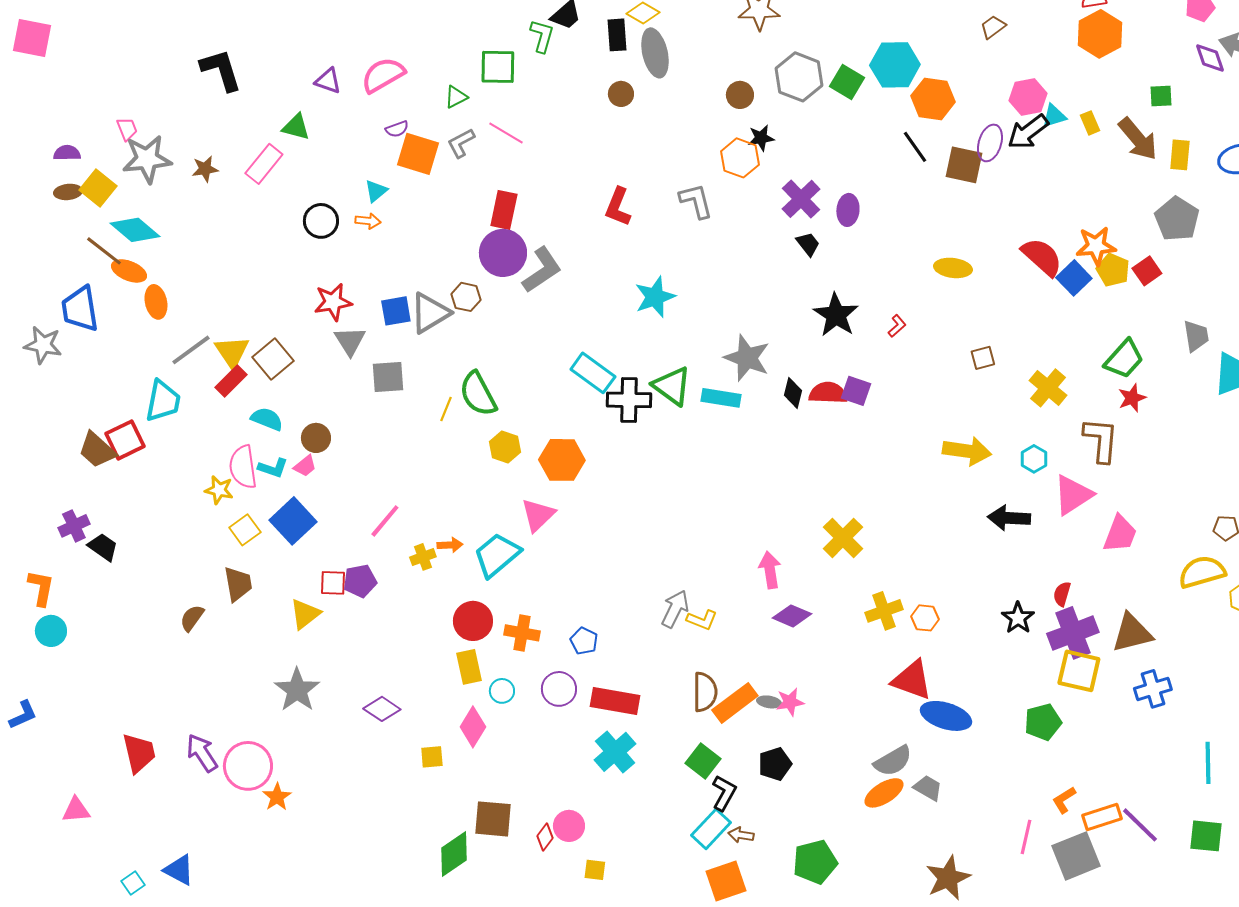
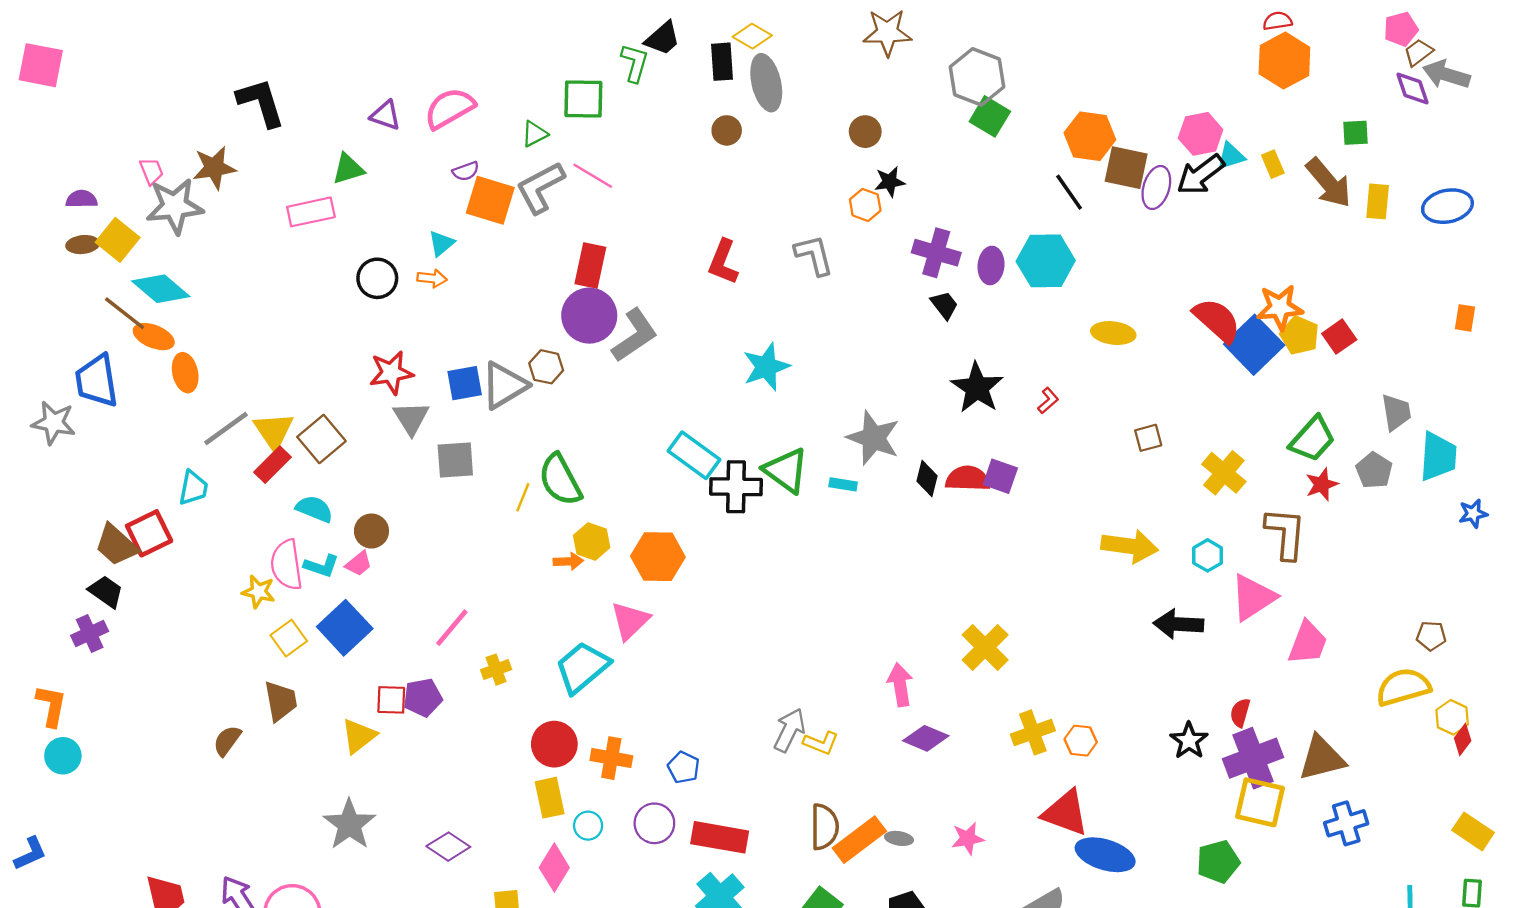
brown trapezoid: (993, 27) -> (1418, 52), moved
cyan hexagon: (895, 65) -> (1046, 261), moved
gray hexagon: (799, 77) -> (977, 77), moved
green triangle: (296, 127) -> (348, 169), turned -32
gray L-shape: (461, 143) -> (540, 187), size x1.5
orange hexagon: (740, 158) -> (865, 205), size x0.7
pink rectangle: (264, 164) -> (311, 212), turned 39
brown square: (964, 165) -> (1126, 168), moved
brown star: (205, 169) -> (214, 168), moved, size x1.4
purple cross: (801, 199) -> (936, 253), turned -30
gray pentagon: (1177, 219) -> (1374, 470), moved, size x0.7
blue square: (1074, 278) -> (1254, 345), size x1.4
cyan rectangle: (721, 398) -> (843, 484), size x0.6
cyan trapezoid: (163, 401) -> (193, 488), size x0.7
orange arrow: (450, 545) -> (568, 561), moved
black trapezoid: (103, 547) -> (106, 592), moved
pink star: (790, 702) -> (968, 838), moved

